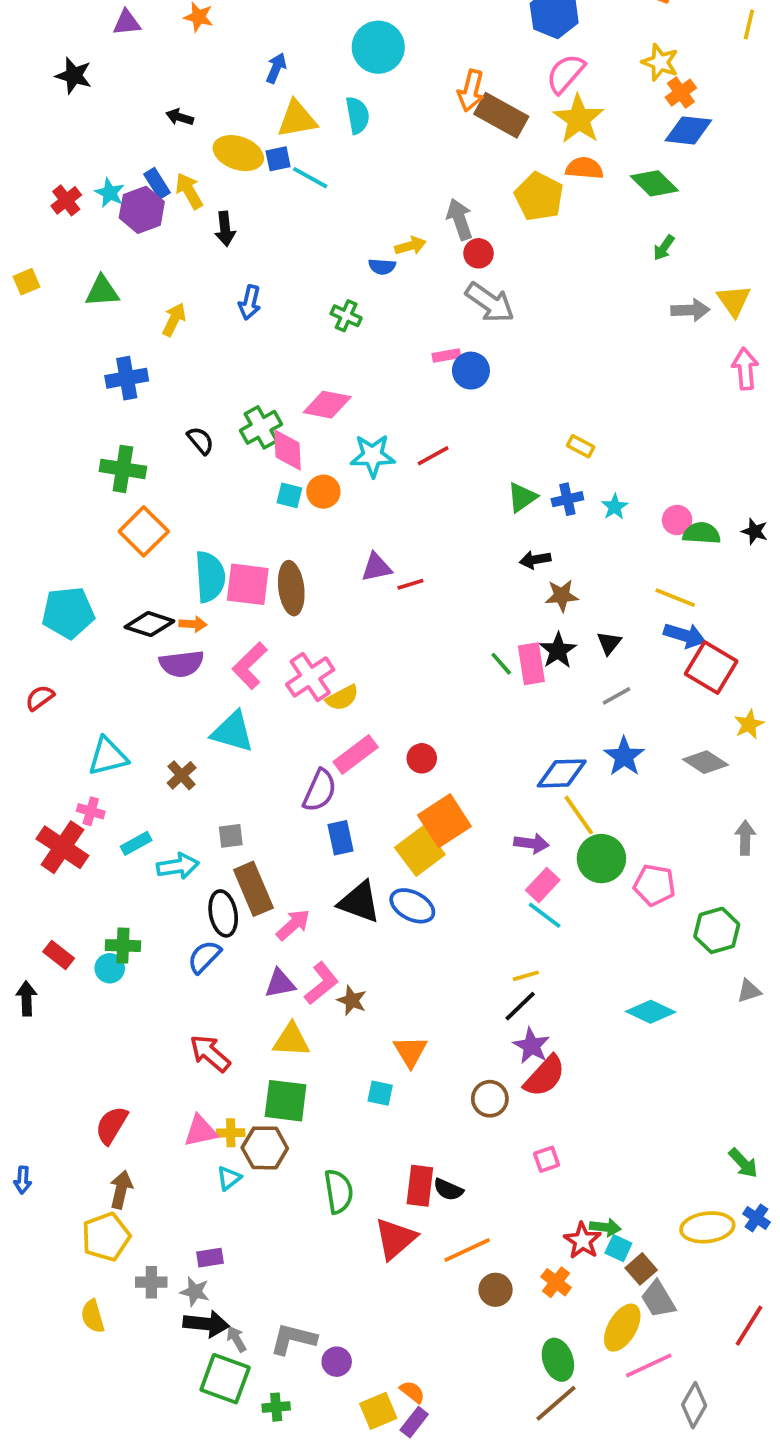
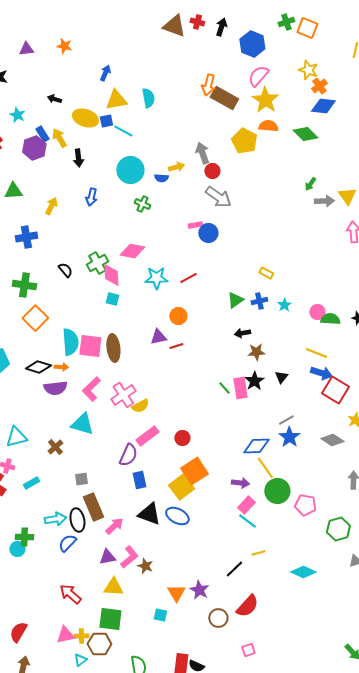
cyan circle: (378, 47) -> (130, 170), moved
cyan star: (110, 193) -> (17, 115), moved
green arrow: (664, 248) -> (310, 184), moved
orange circle: (323, 492) -> (178, 316), moved
gray line: (617, 696) -> (286, 420), moved
cyan arrow: (178, 866) -> (55, 519), moved
yellow line: (526, 976) -> (258, 553), moved
purple star: (531, 1046) -> (199, 590), moved

